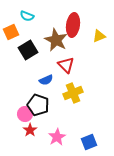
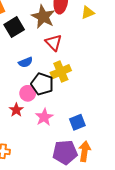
blue semicircle: (46, 80) -> (26, 62), moved
black pentagon: (38, 105) -> (42, 84), moved
pink circle: (25, 114) -> (28, 93), moved

